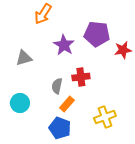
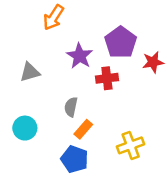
purple pentagon: (97, 34) -> (121, 42), turned 30
red cross: (81, 77) -> (107, 78), moved

